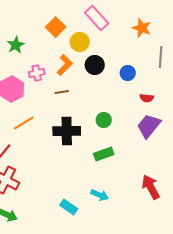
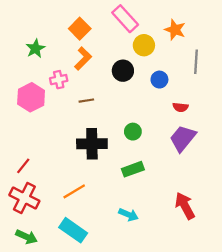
yellow circle: (80, 42) -> (144, 45), moved
orange L-shape: (65, 65) -> (83, 58), moved
orange line: (24, 123) -> (74, 191), moved
cyan rectangle: (69, 207) -> (73, 230), moved, size x1.4

